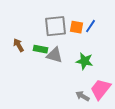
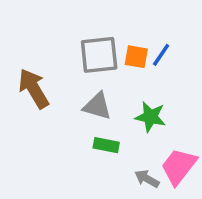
brown arrow: (18, 45) -> (34, 88), size x1.6
green rectangle: (40, 49) -> (106, 145), moved

